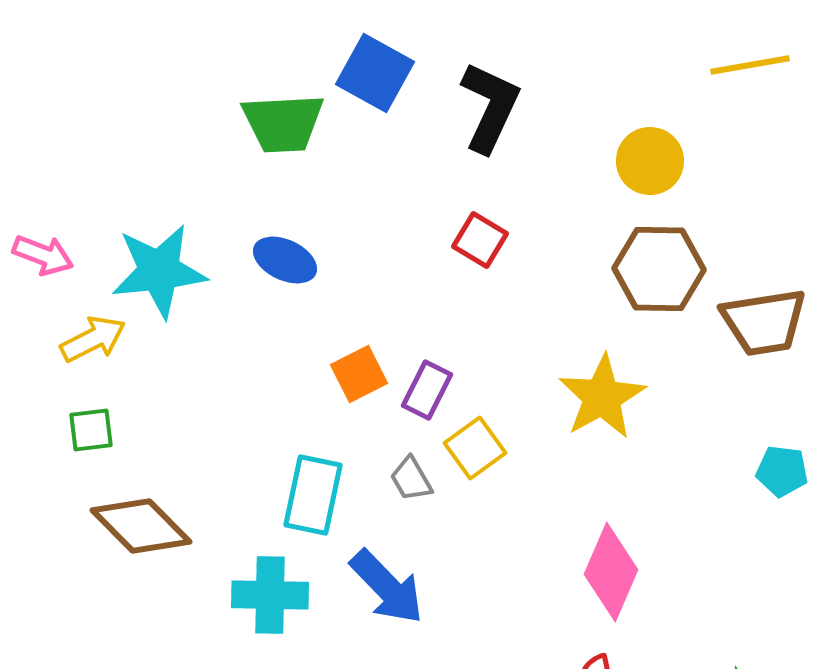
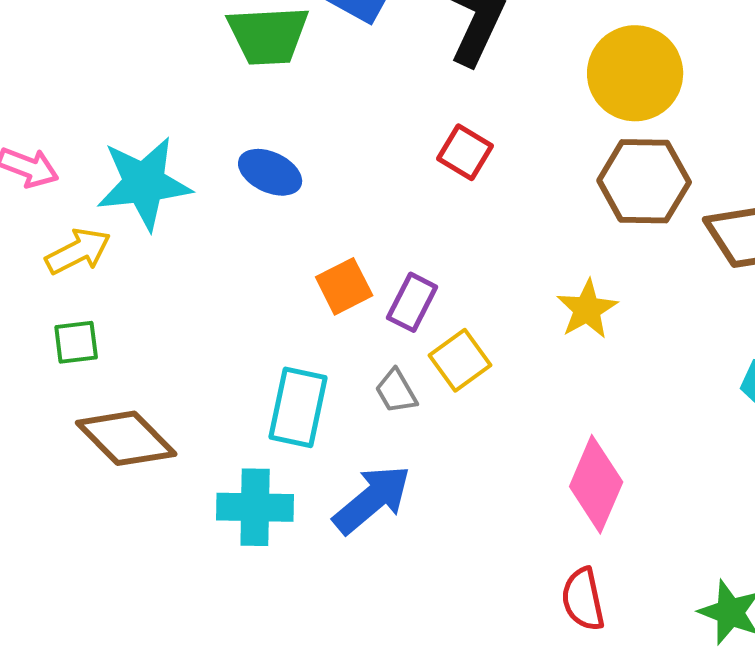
yellow circle: (650, 161) -> (635, 73), size x1.4
yellow star: (602, 397) -> (587, 309), size x0.7
blue arrow: (387, 587) -> (372, 499), turned -86

